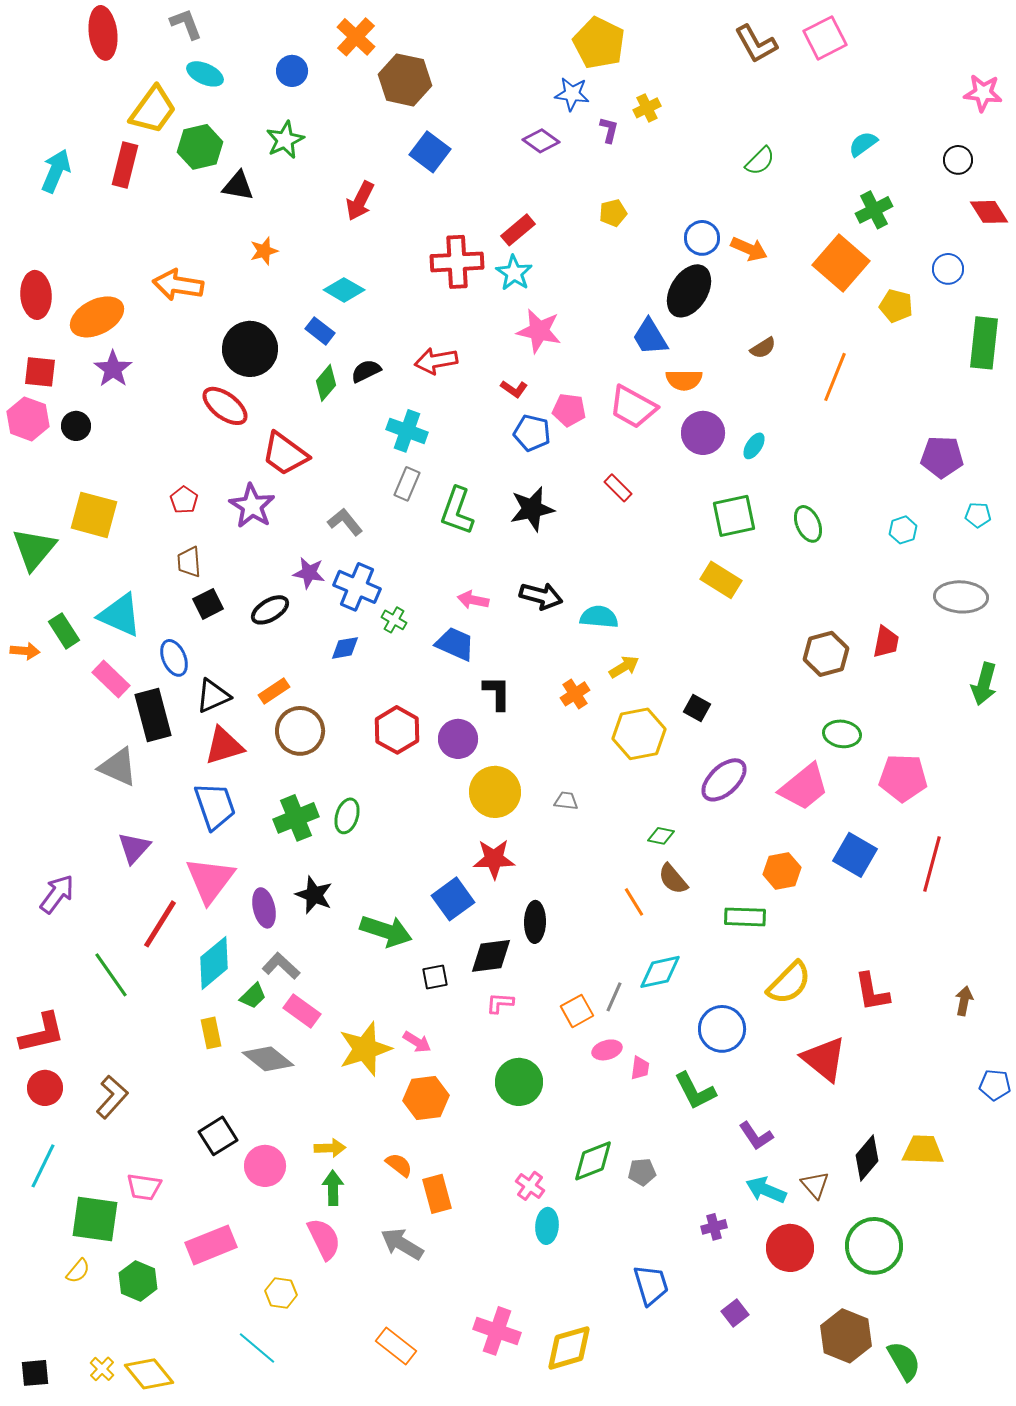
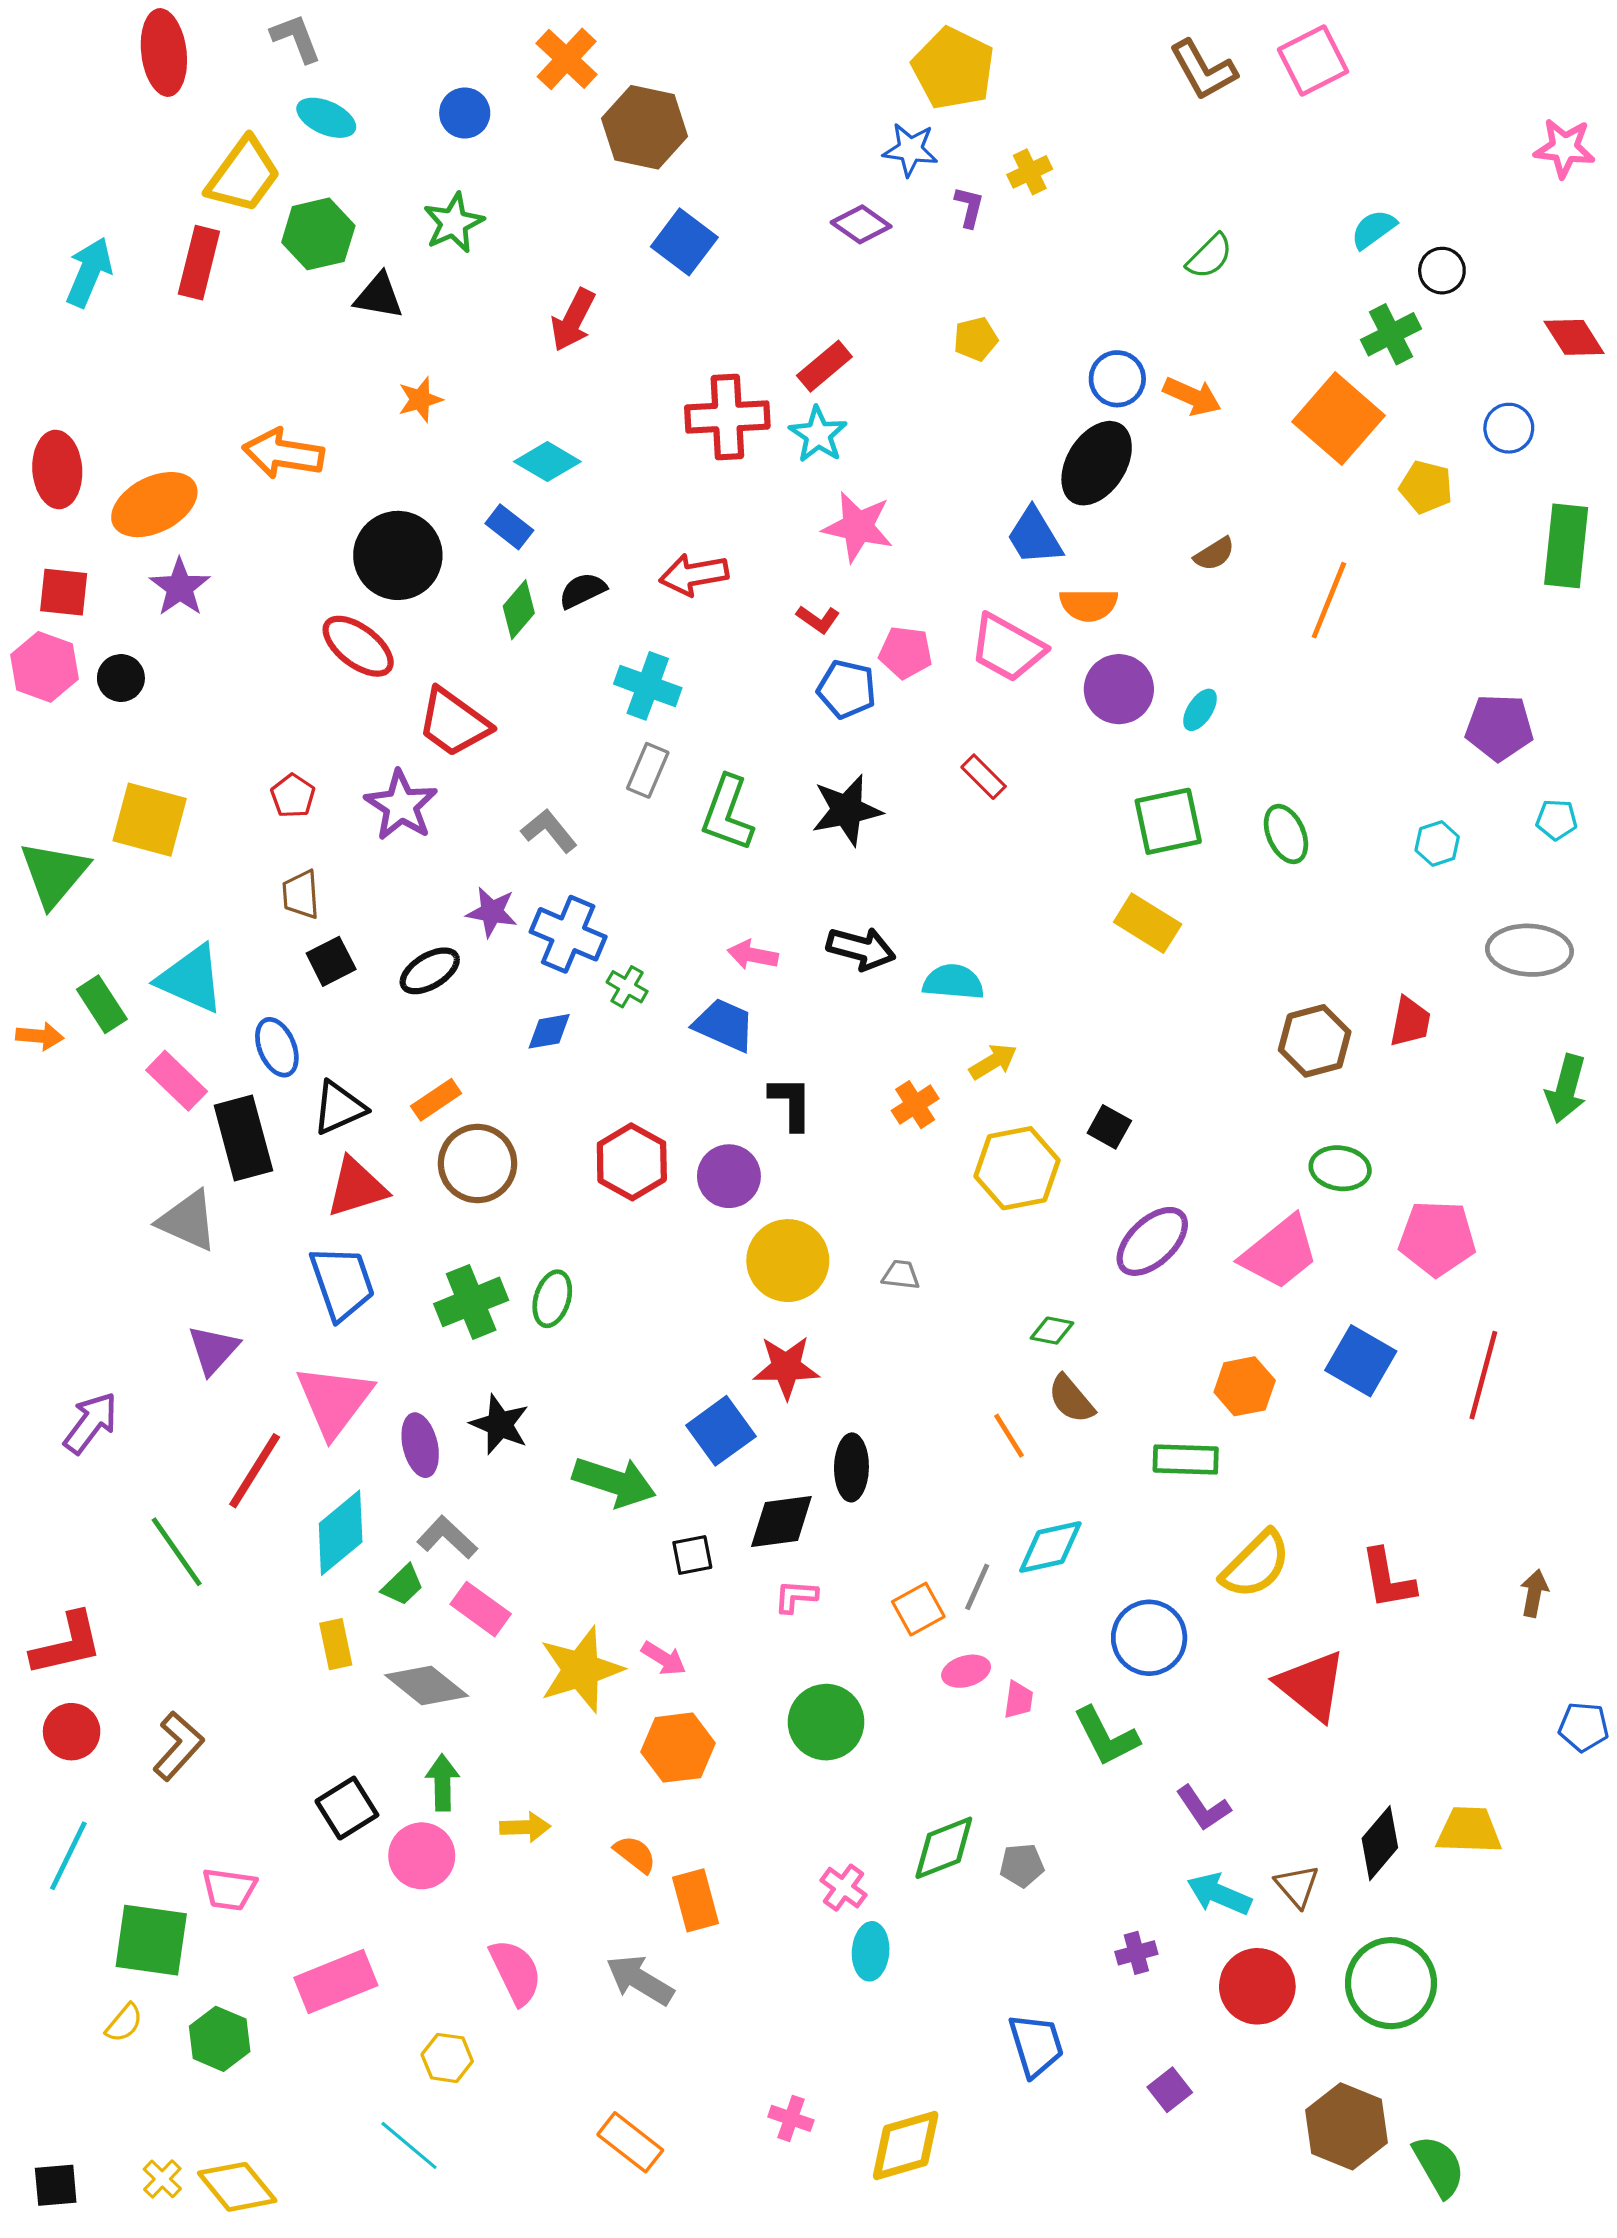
black circle: (958, 160) -> (1442, 271), moved
green arrow: (333, 1188) -> (442, 1783), moved
pink cross: (497, 1331) -> (791, 2118), size x0.6

